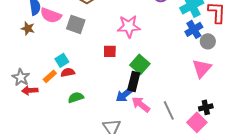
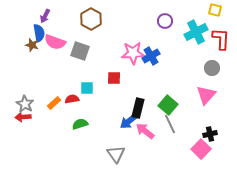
brown star: (28, 28) -> (32, 45), moved
blue cross: (194, 29) -> (151, 56), moved
cyan square: (62, 60) -> (87, 88), moved, turned 32
green square: (140, 64) -> (168, 105), moved
red arrow: (30, 90) -> (23, 117), moved
gray line: (169, 110) -> (170, 124), moved

